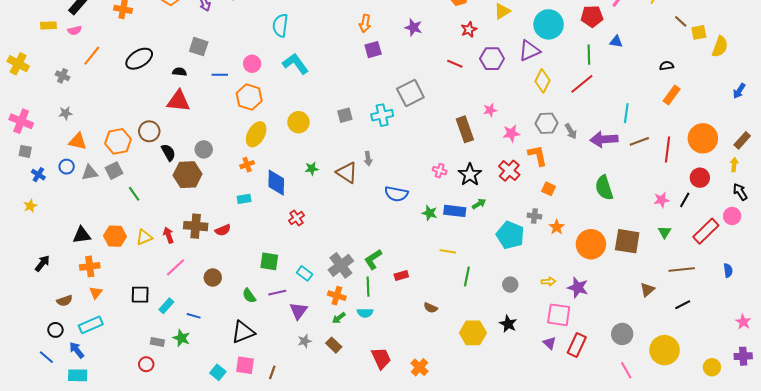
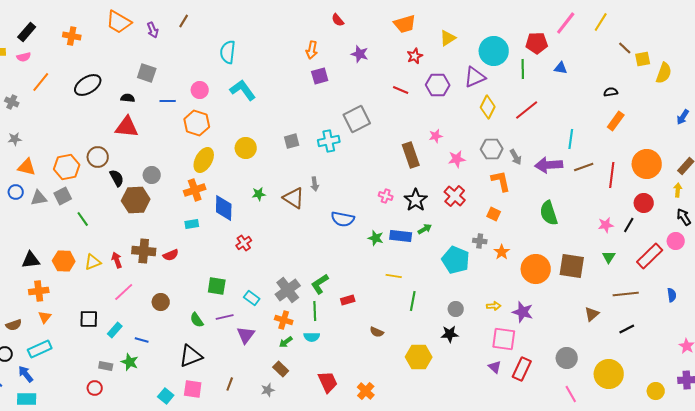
green line: (589, 55) -> (523, 69), moved
orange L-shape: (537, 155) -> (501, 181), moved
orange cross: (247, 165) -> (195, 190), size x1.5
black star: (508, 324) -> (450, 334), moved, turned -30
gray star: (305, 341) -> (268, 390), moved
brown line: (272, 372) -> (230, 384), moved

